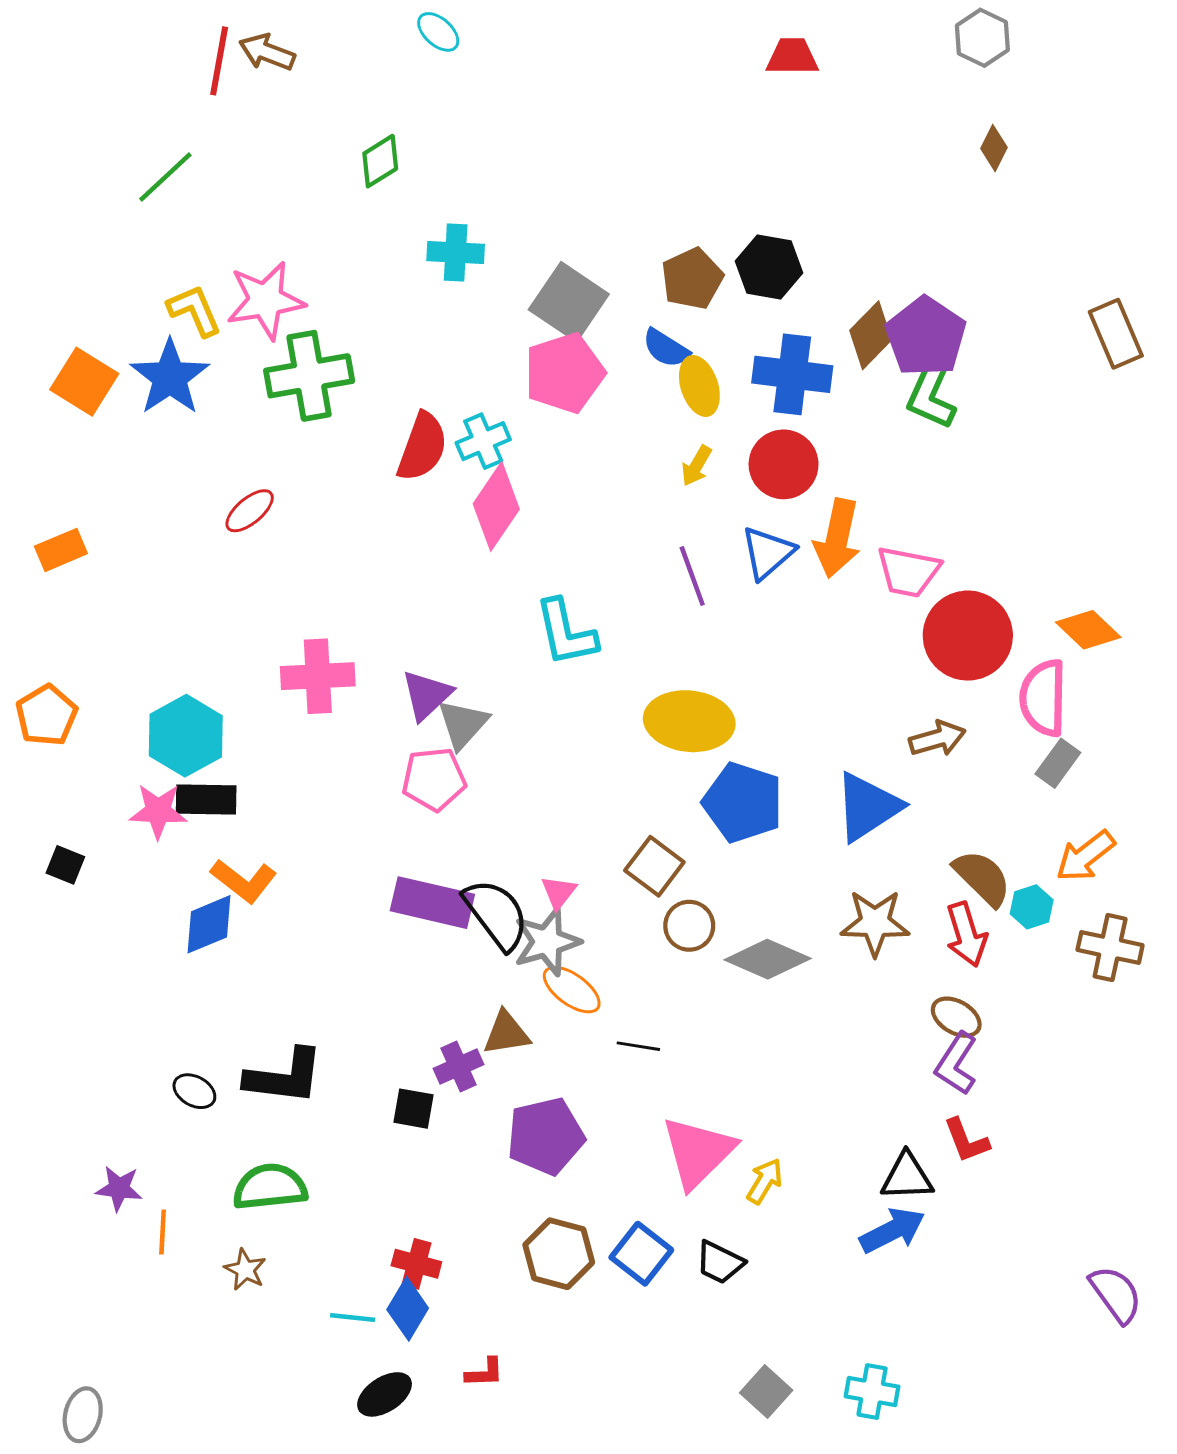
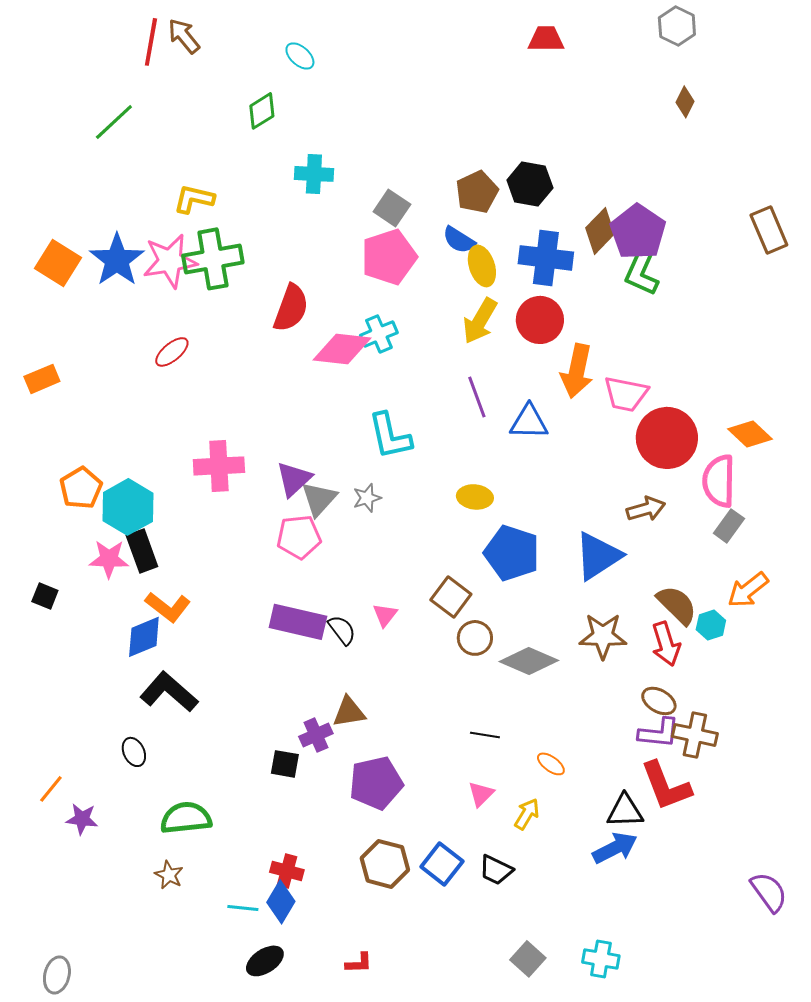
cyan ellipse: (438, 32) -> (300, 56), moved
brown arrow: (267, 52) -> (184, 36), turned 30
pink star: (266, 300) -> (170, 261), moved
gray square: (569, 302) -> (392, 208), size x0.7
yellow L-shape: (194, 311) -> (194, 199), moved, turned -54
cyan cross: (483, 441) -> (379, 334), moved
yellow arrow: (696, 466) -> (480, 321), size x1.6
pink diamond: (496, 506) -> (342, 349), turned 62
blue triangle: (768, 553) -> (529, 422), moved, turned 42
orange pentagon: (46, 715) -> (81, 488), moved
yellow ellipse: (689, 721) -> (475, 497), size x0.6
black rectangle: (206, 800) -> (142, 551), turned 69
black semicircle: (496, 914) -> (342, 630), size x0.6
gray star: (547, 942) -> (367, 498), moved, size x0.6
brown cross: (1110, 948) -> (695, 735), moved
orange ellipse: (572, 990) -> (551, 764), moved, size x0.7
black line: (638, 1046) -> (485, 735), moved
purple L-shape: (956, 1064) -> (659, 733), turned -117
black L-shape: (284, 1077) -> (169, 692), moved, turned -146
black ellipse: (194, 1091) -> (134, 752), turned 36
red L-shape: (966, 1140) -> (666, 786), size x1.6
pink triangle: (698, 1152) -> (481, 794), size x0.5
orange line: (163, 1232) -> (51, 789), moved, turned 36
red L-shape: (485, 1373) -> (359, 963), moved

